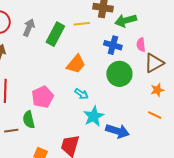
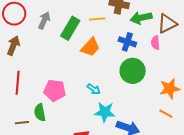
brown triangle: (154, 63) -> (167, 24), moved
orange trapezoid: (76, 64) -> (90, 47), moved
orange star: (157, 90) -> (170, 89), size x1.5
pink pentagon: (43, 97) -> (55, 90), turned 30
cyan star: (94, 116) -> (105, 112), turned 30

